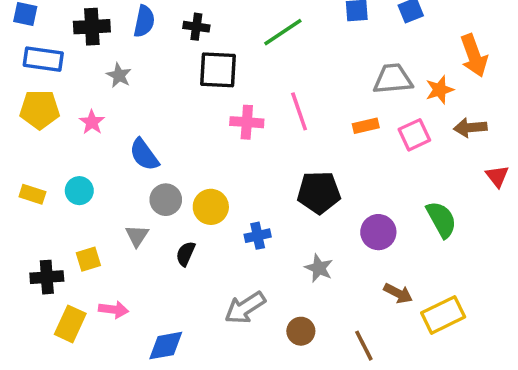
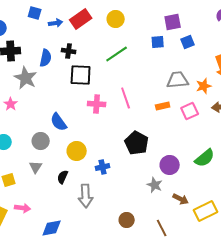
blue semicircle: (144, 21) -> (46, 58), moved
gray star: (119, 75) -> (26, 78), size x1.6
blue semicircle: (144, 155) -> (59, 122), moved
black pentagon: (319, 192) -> (137, 143), turned 30
gray circle: (166, 200) -> (41, 141), moved
green semicircle: (441, 219) -> (205, 158), turned 80
gray star: (319, 268) -> (155, 185), moved
gray arrow: (245, 308) -> (86, 196), moved, turned -60

